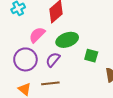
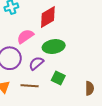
green square: (91, 56) -> (58, 78), moved

